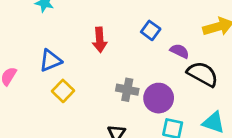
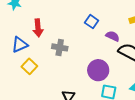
red arrow: (100, 40) -> (38, 28), moved
gray cross: (127, 90) -> (60, 47), moved

